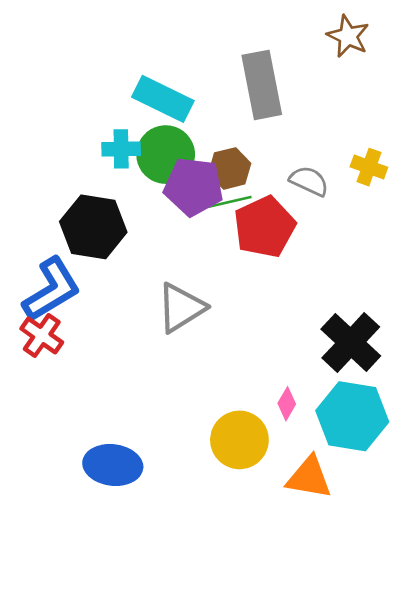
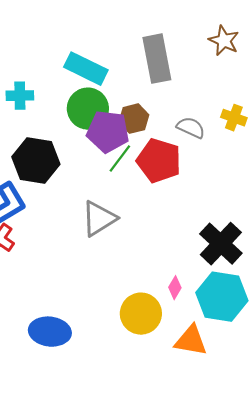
brown star: (348, 36) -> (224, 41), moved
cyan cross: (121, 149) -> (20, 96), moved
green line: (230, 202) -> (120, 159), moved, turned -40
red pentagon: (265, 227) -> (159, 161), turned -30

